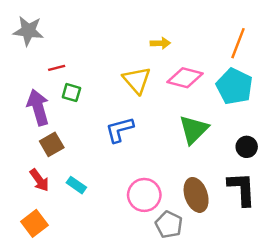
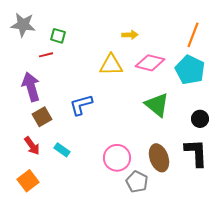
yellow triangle: (137, 80) -> (111, 65), turned -50
green square: (71, 93) -> (58, 36), moved
blue L-shape: (120, 130) -> (81, 105), moved
green triangle: (194, 130) -> (157, 105), turned -36

